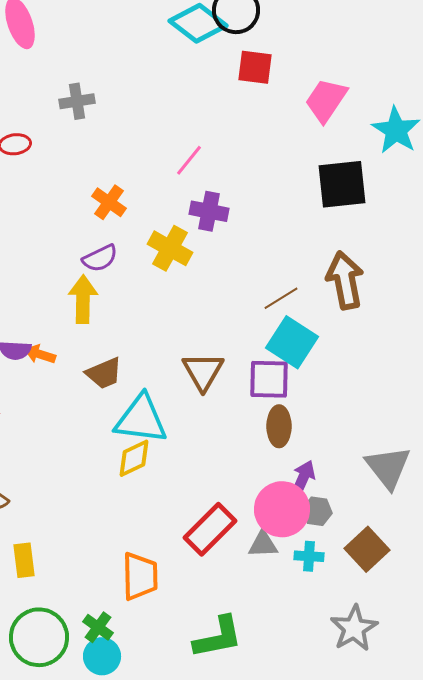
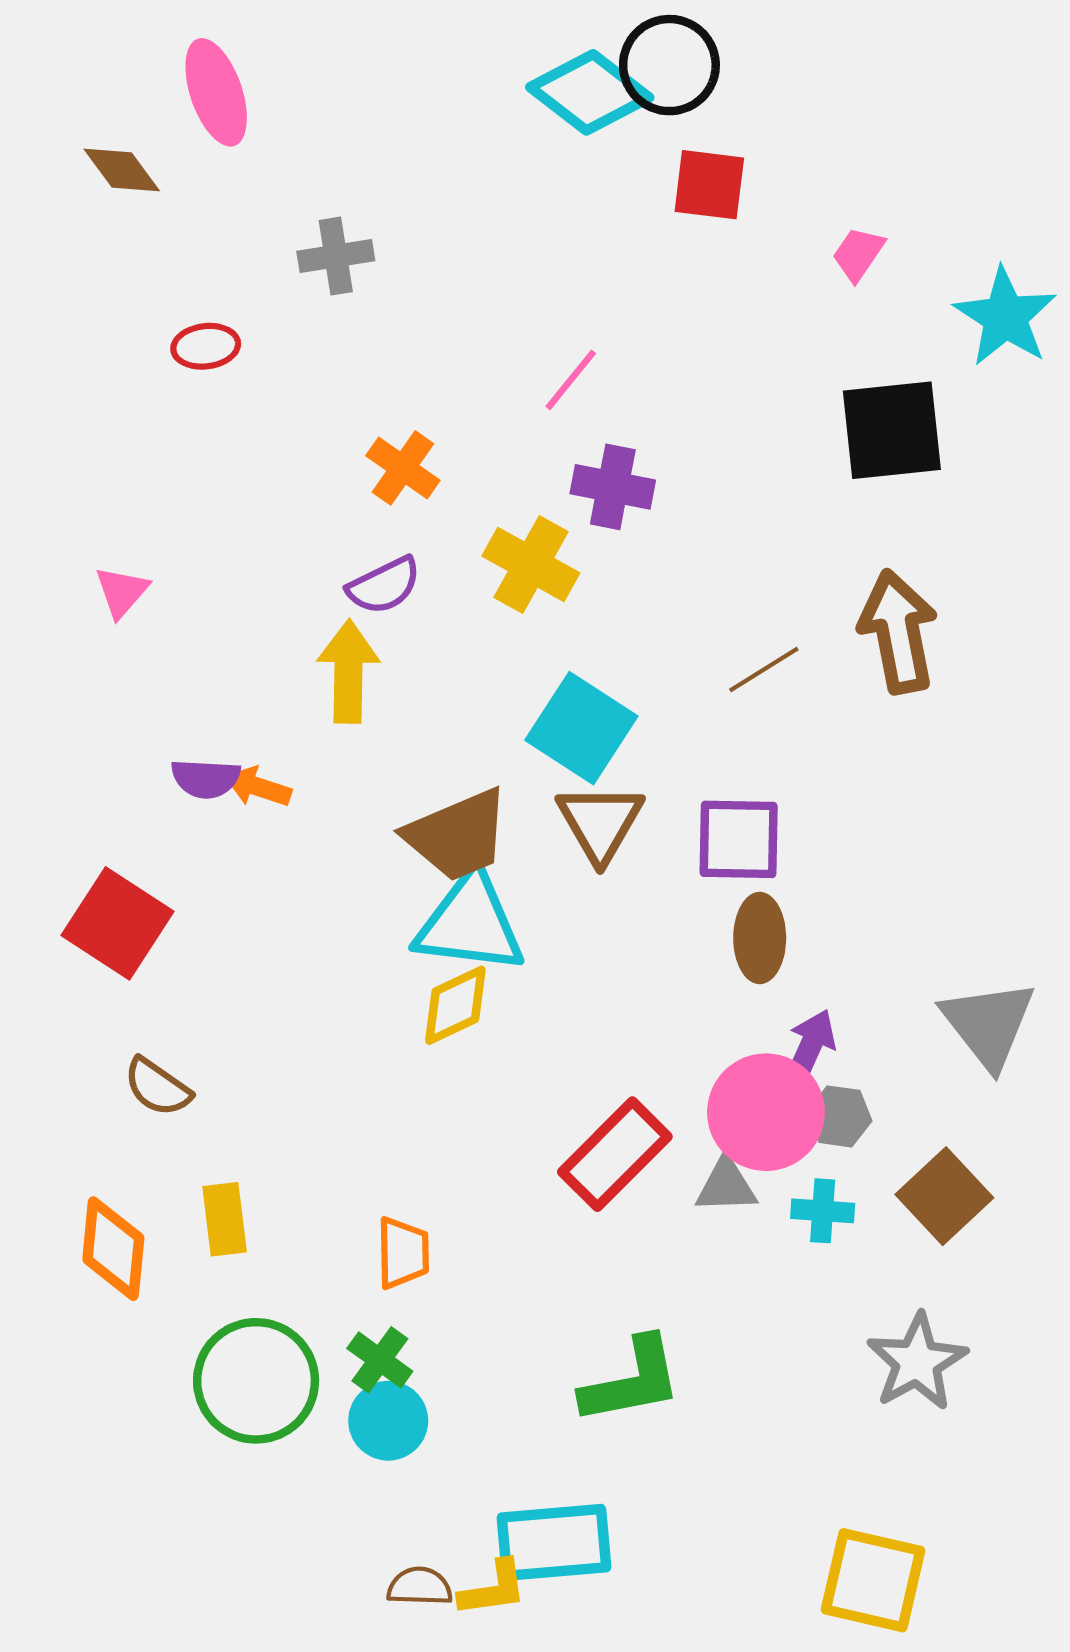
pink trapezoid: (326, 100) -> (858, 254), size x0.6
cyan square: (292, 342) -> (581, 728), moved
brown trapezoid: (104, 373) -> (457, 835), moved, size x1.4
orange trapezoid: (140, 576) -> (403, 1253), moved, size x0.7

